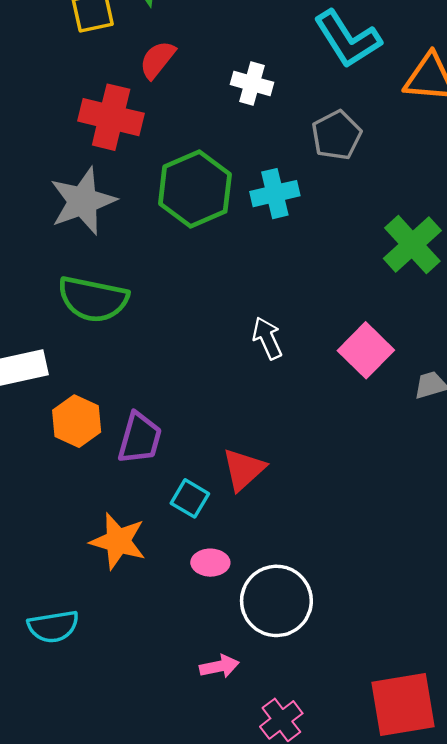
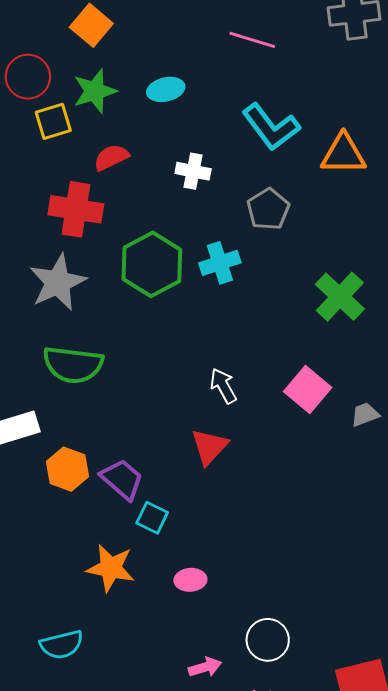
red semicircle: (157, 60) -> (111, 157), turned 30
purple trapezoid: (140, 438) -> (122, 479), turned -60
red triangle: (244, 469) -> (209, 447), moved
cyan square: (190, 498) -> (152, 518), moved
white circle: (276, 601) -> (268, 640), moved, size x0.7

